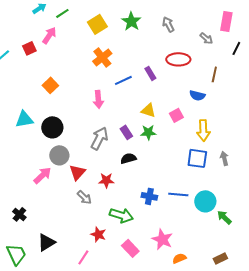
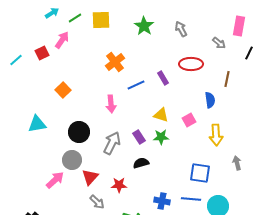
yellow square: (97, 24) -> (101, 20), moved, turned 30
blue semicircle: (197, 95) -> (210, 100), turned -112
black circle: (52, 127) -> (79, 132), moved
blue square: (197, 158) -> (200, 173), moved

